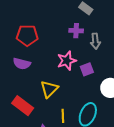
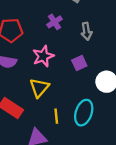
purple cross: (76, 31) -> (55, 22), moved, turned -32
pink star: (67, 61) -> (43, 56), moved

